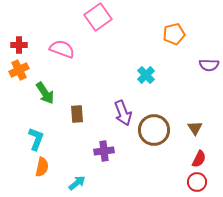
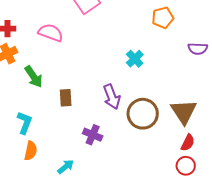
brown triangle: (195, 128) -> (184, 112), size x1.8
purple cross: (104, 151) -> (93, 135), turned 30

